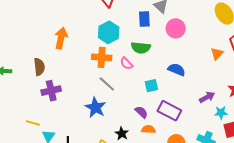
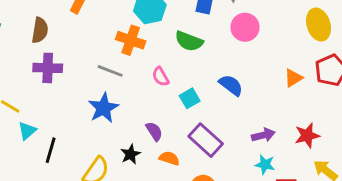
pink semicircle: (126, 63) -> (161, 77), moved
gray line: (107, 84) -> (110, 71), moved, turned -36
cyan square: (151, 86) -> (190, 98), turned -32
purple semicircle: (141, 112) -> (154, 131), moved
cyan star: (221, 113) -> (265, 165), moved

